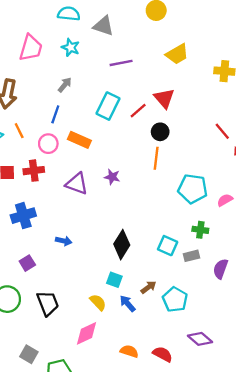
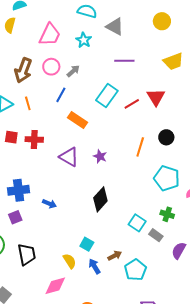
black circle: (160, 132) -> (166, 137), moved
pink circle: (48, 144) -> (51, 67), moved
blue cross: (23, 216) -> (19, 190), moved
black diamond: (122, 245) -> (100, 199), moved
gray rectangle: (192, 256) -> (156, 235), turned 40

